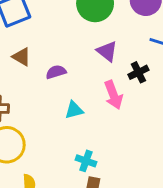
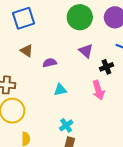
pink arrow: (113, 95) -> (98, 90), moved
cyan cross: (86, 161) -> (66, 125), turned 32

